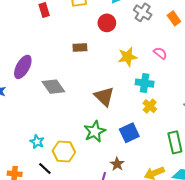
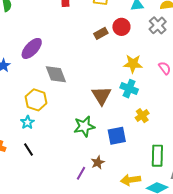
brown rectangle: (80, 47) -> (101, 33), moved, turned -40
cyan cross: (145, 83) -> (129, 89), moved
yellow hexagon: (64, 152) -> (36, 100), moved

